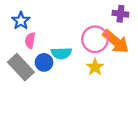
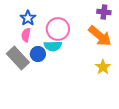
blue star: (21, 21) -> (28, 18), moved
pink circle: (95, 39) -> (58, 29), moved
yellow star: (95, 67) -> (103, 67), moved

